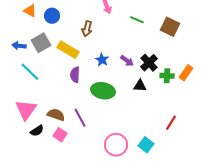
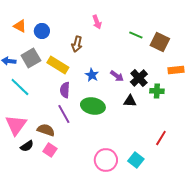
green line: (137, 20) -> (136, 35), moved
orange rectangle: (186, 73) -> (176, 70), moved, turned 49
purple line: (80, 118) -> (64, 114), moved

